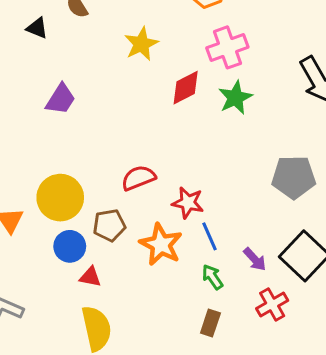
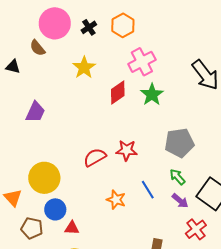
gray pentagon: (294, 177) -> (179, 143), moved
red star: (188, 203) -> (127, 150), moved
brown pentagon: (109, 225) -> (32, 228), moved, turned 30
orange star: (161, 244) -> (116, 200), size x0.7
green arrow: (213, 277) -> (177, 177), moved

